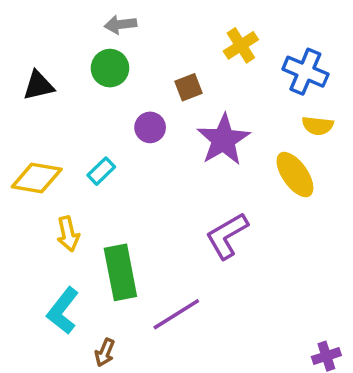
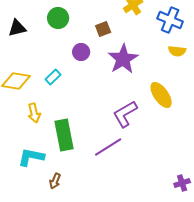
yellow ellipse: (295, 175) -> (161, 95), moved
cyan L-shape: (63, 311) -> (31, 157), turned 64
purple line: (176, 314) -> (108, 147), moved

